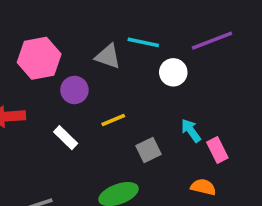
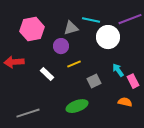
gray triangle: (108, 56) -> (71, 28), turned -35
white circle: (173, 72) -> (108, 37), size x1.5
purple circle: (74, 90) -> (61, 46), moved

